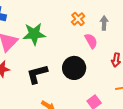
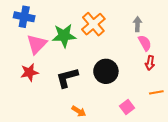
orange cross: (78, 19) -> (93, 24), moved, size x1.6
pink semicircle: (91, 41) -> (145, 43), moved

